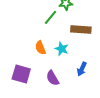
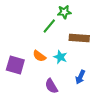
orange semicircle: (40, 48) -> (39, 56), turned -32
purple square: (21, 74) -> (15, 65), moved

